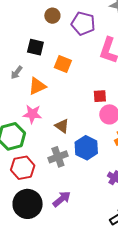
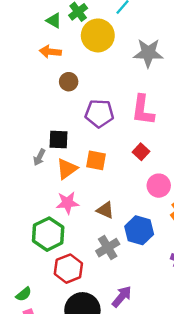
purple pentagon: (83, 24) -> (99, 113), moved
black square: (35, 47) -> (58, 140), moved
orange square: (63, 64) -> (96, 160), moved
red square: (100, 96) -> (141, 152), moved, turned -32

